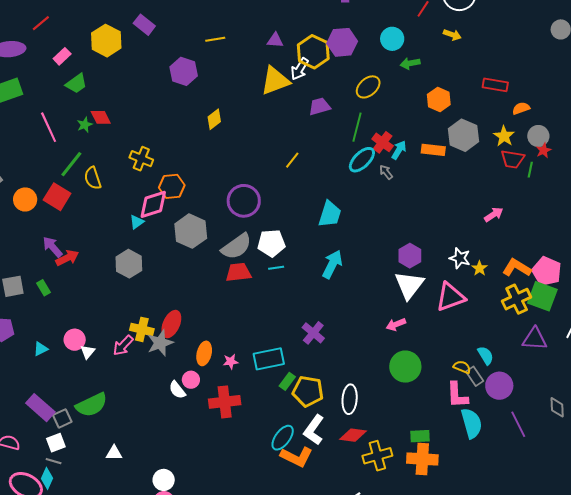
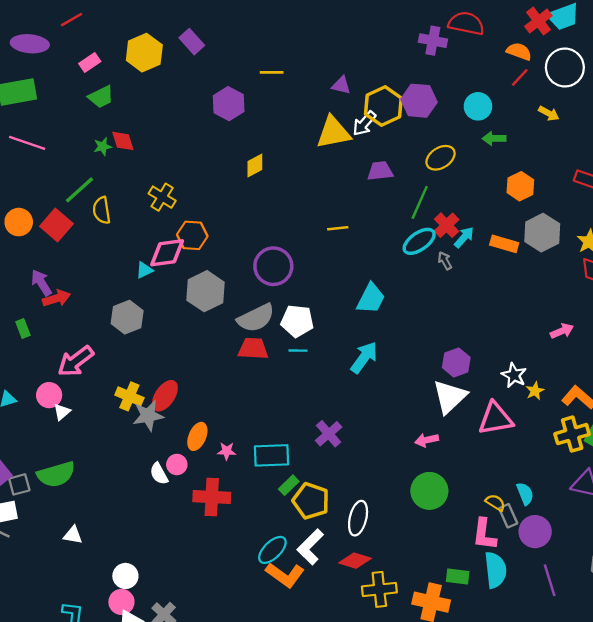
pink line: (49, 127) -> (27, 143), moved, turned -56
yellow line: (292, 160) -> (338, 228), turned 36
pink arrow: (123, 345) -> (76, 361), moved, size x1.4
green rectangle: (420, 436) -> (458, 576), moved

